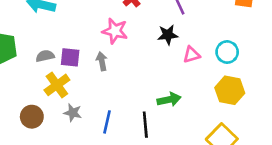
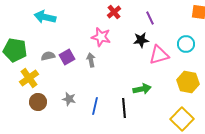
cyan circle: (227, 52) -> (186, 44), moved
pink triangle: (191, 55) -> (159, 55), size x1.5
purple square: (70, 57) -> (67, 57), turned -35
yellow cross: (57, 85) -> (29, 78), moved

